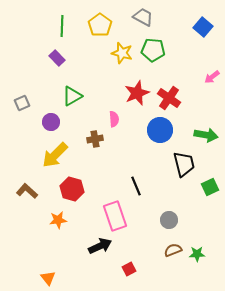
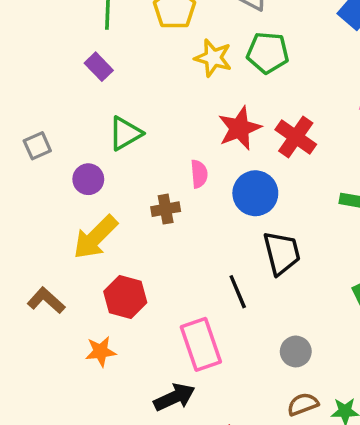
blue circle: (160, 130) -> (255, 193), moved
black trapezoid: (184, 164) -> (282, 253), moved

